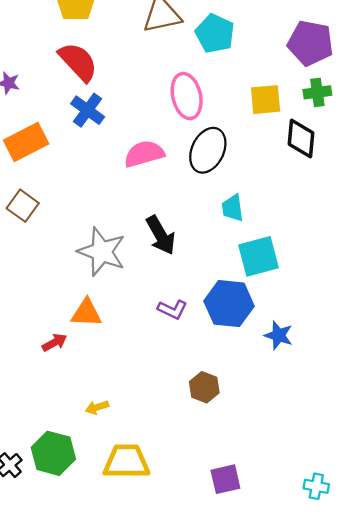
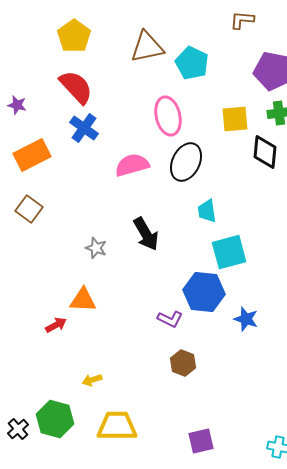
gray star: (102, 252) -> (96, 248), size x0.5
purple L-shape: (172, 309) -> (170, 319), moved

